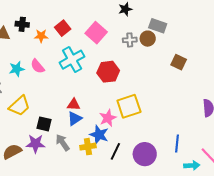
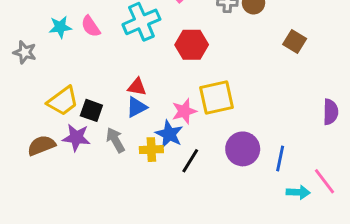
yellow trapezoid: (20, 106) -> (63, 101), moved
purple circle: (145, 154) -> (243, 149), moved

